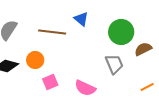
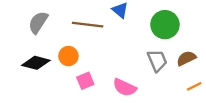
brown semicircle: (143, 49) -> (186, 58), moved

